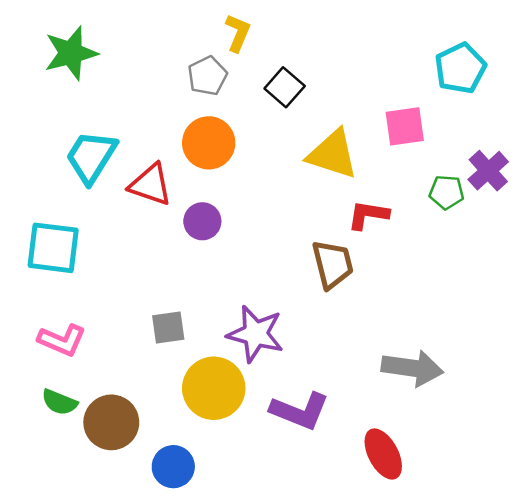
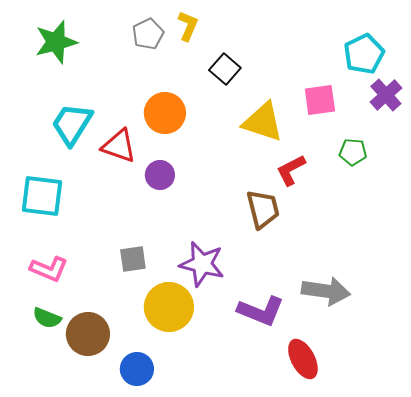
gray pentagon: (207, 76) -> (148, 34), moved
purple cross: (488, 171) -> (386, 95), moved
red L-shape: (368, 215) -> (291, 170), turned -36
purple L-shape: (300, 411) -> (261, 311), moved

